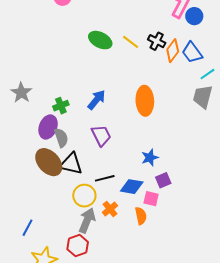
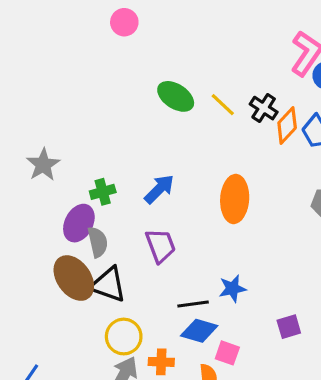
black line: (105, 178) -> (193, 304), moved
purple square: (163, 180) -> (289, 327), moved
orange cross: (110, 209) -> (161, 362), turned 35

